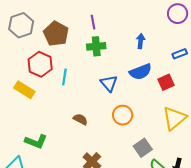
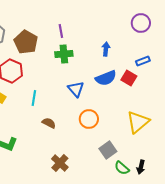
cyan line: (64, 77) -> (34, 98), moved
red square: (166, 82) -> (129, 78), moved, turned -35

